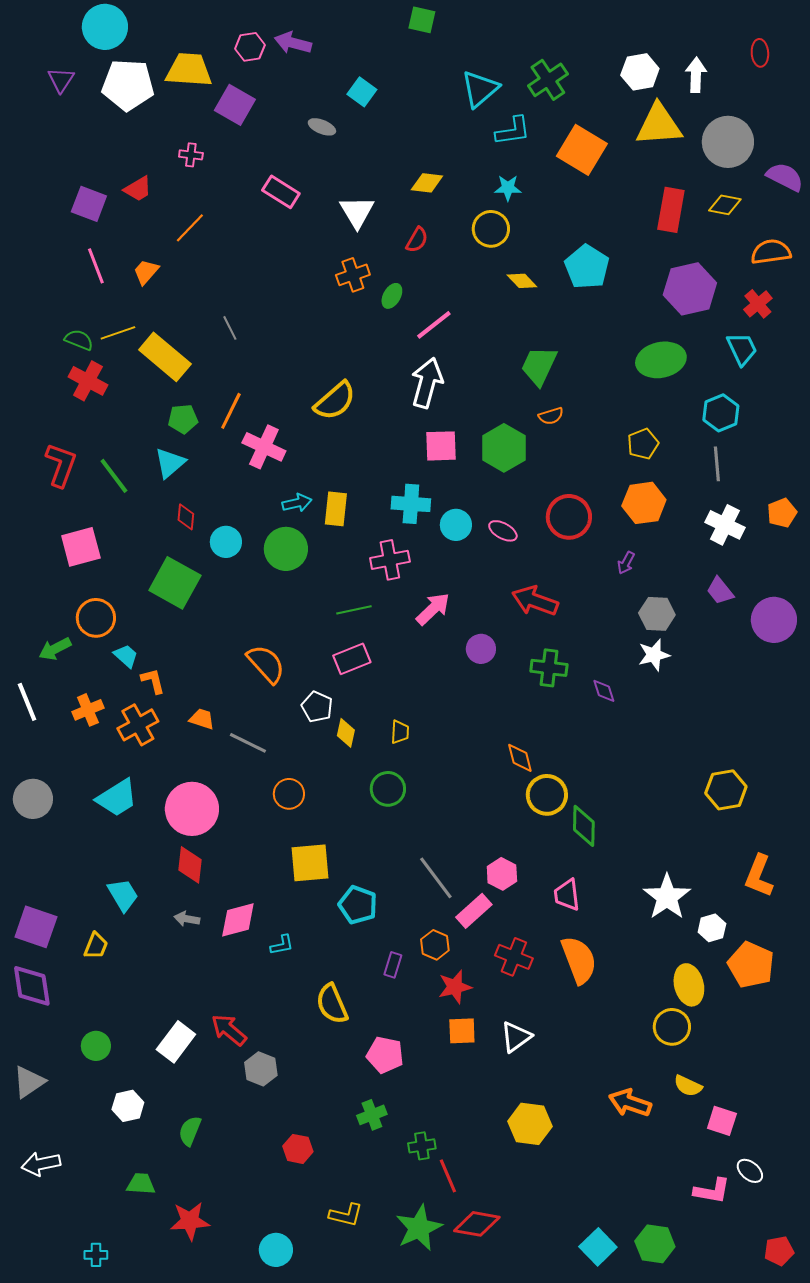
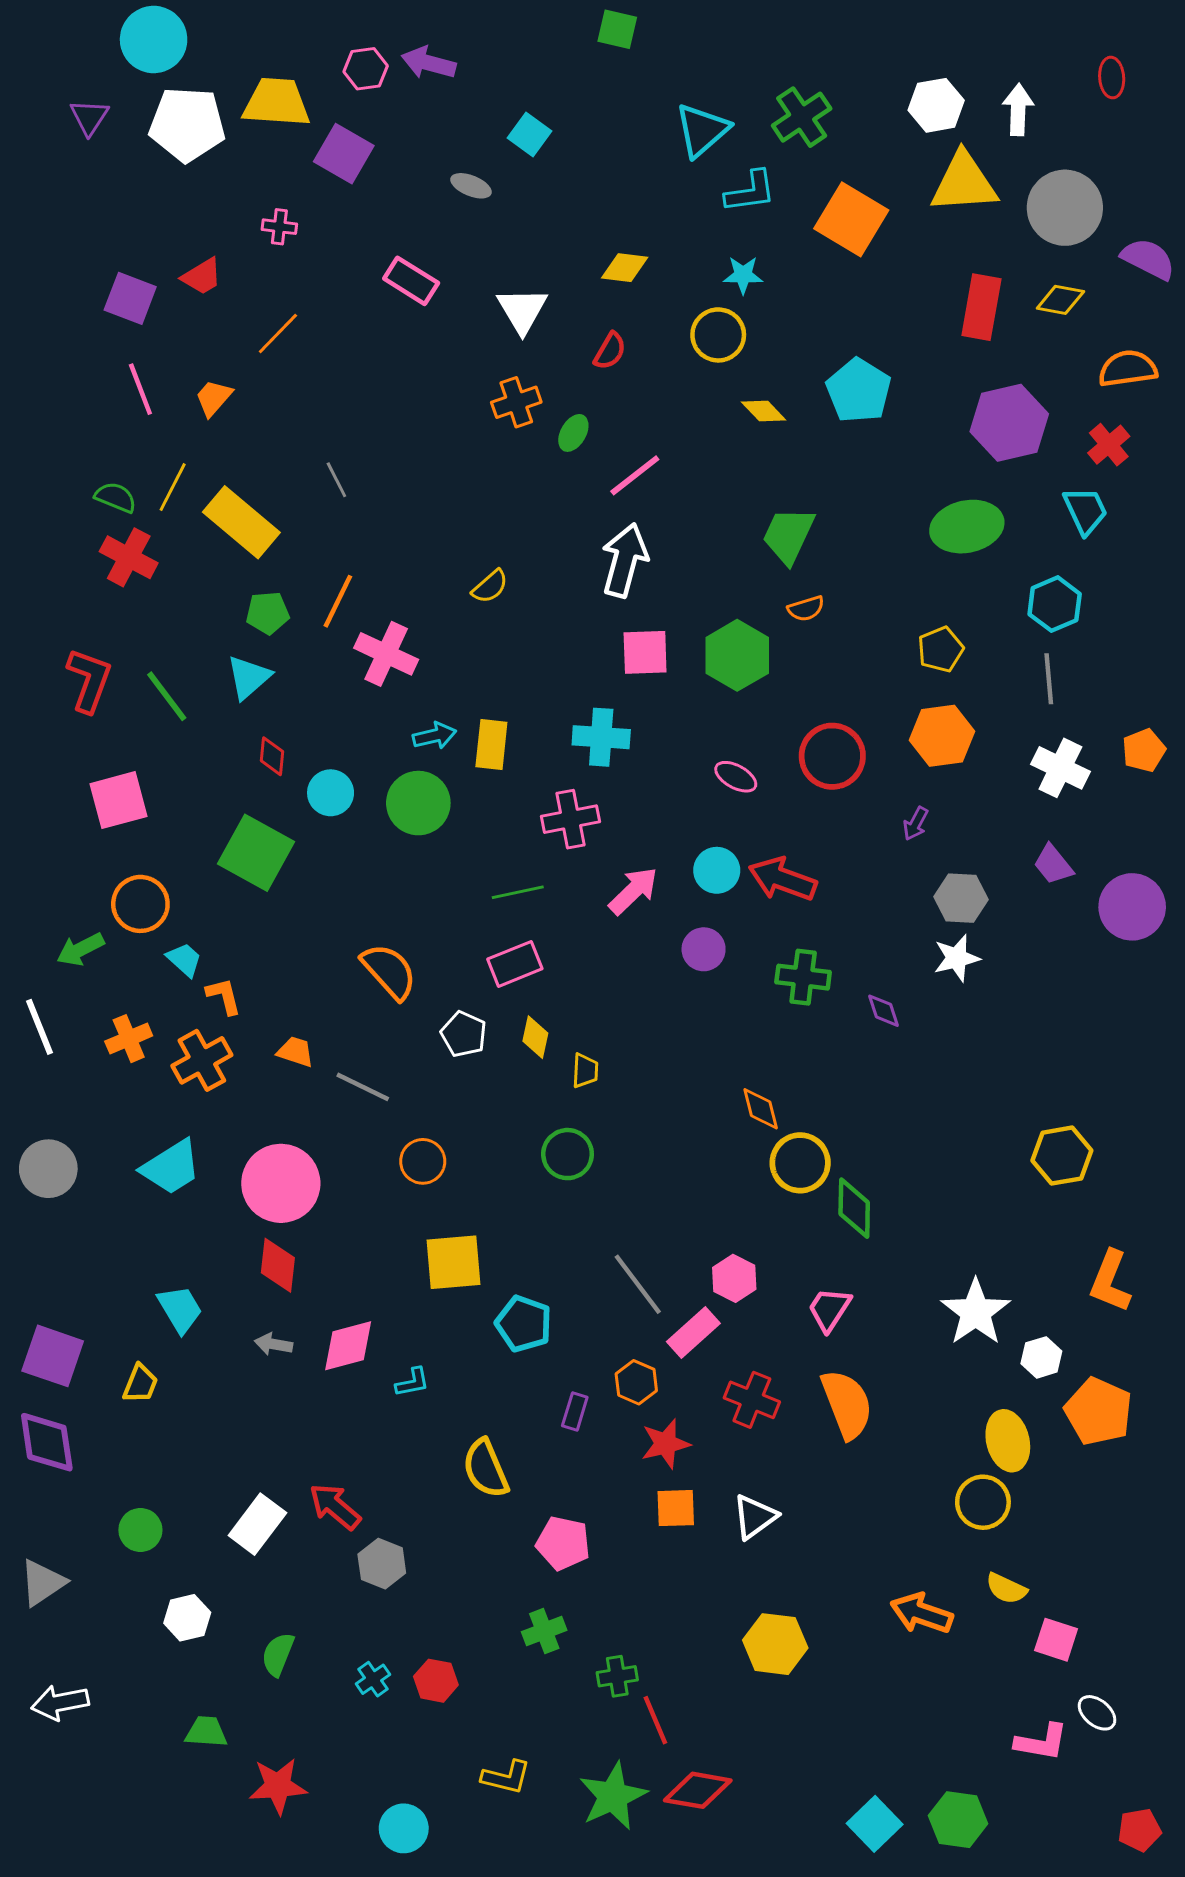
yellow line: (118, 333) -> (173, 487), turned -44
yellow semicircle: (335, 401) -> (490, 587), size x0.6
cyan circle: (456, 525) -> (717, 870), moved
yellow diamond: (346, 733) -> (535, 1037), moved
pink trapezoid: (567, 895) -> (829, 1309), turned 40
cyan cross: (96, 1255) -> (373, 1679), moved, turned -35

